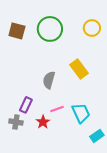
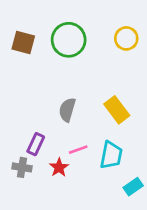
yellow rectangle: (79, 69) -> (117, 110), moved
cyan trapezoid: (81, 113) -> (111, 155), turned 35

